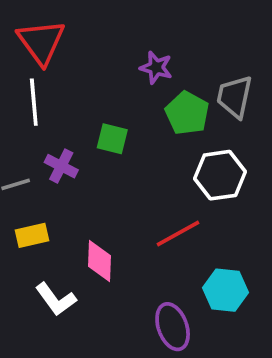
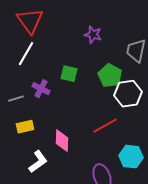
white line: (34, 102) -> (26, 54), turned 35
green pentagon: (187, 113) -> (110, 76), moved
white L-shape: (56, 299) -> (38, 162), turned -90

